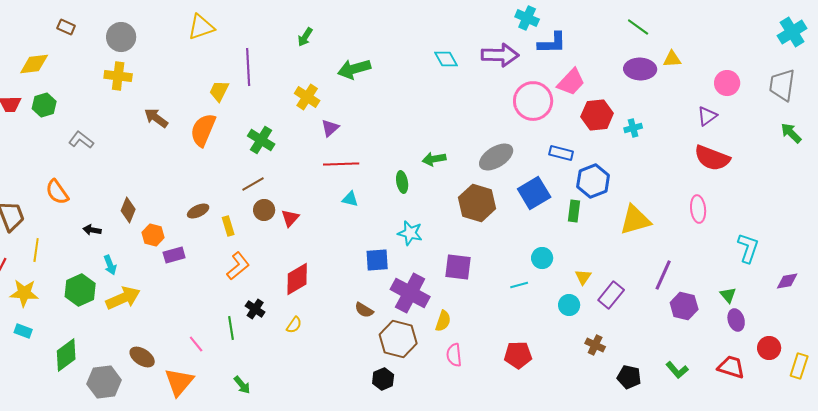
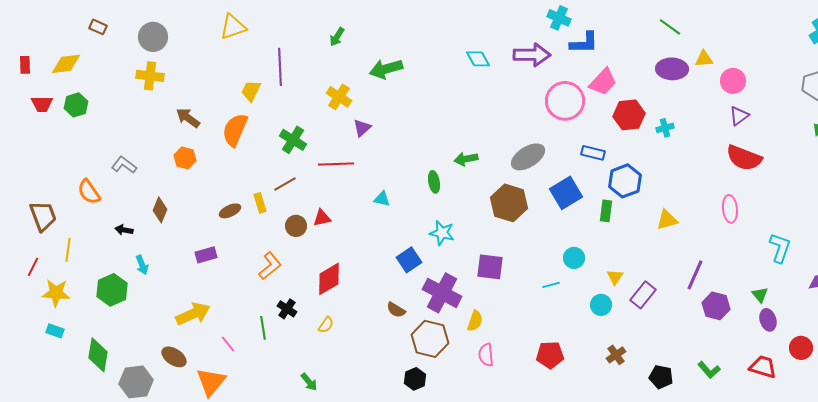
pink circle: (727, 83) -> (733, 81), moved
gray L-shape: (81, 140) -> (124, 165), moved
red line: (341, 164) -> (336, 164), moved
brown circle: (264, 210) -> (296, 226), moved
red triangle: (290, 218) -> (322, 218), turned 36
yellow triangle: (635, 220) -> (667, 220), size x0.7
yellow rectangle: (228, 226) -> (260, 203), moved
orange hexagon: (153, 235) -> (185, 158), moved
blue square: (377, 260) -> (409, 260), turned -30
yellow arrow: (123, 298) -> (193, 314), moved
brown cross: (595, 345) -> (616, 355), moved, turned 30
green diamond: (66, 355) -> (98, 355), turned -44
green arrow: (242, 385) -> (309, 382), moved

